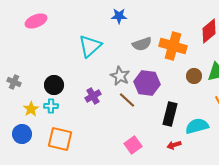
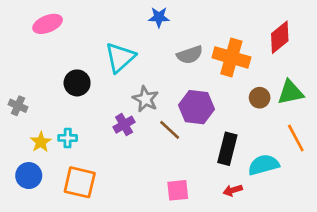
gray star: (120, 76) -> (145, 99), moved
black circle: (54, 85) -> (77, 83), moved
pink square: (133, 145) -> (178, 190), turned 30

